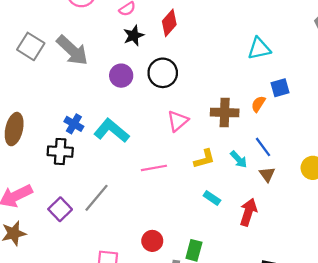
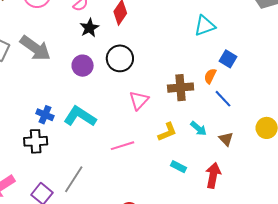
blue square: (280, 88) -> (228, 59), turned -36
blue line: (263, 147) -> (223, 99), moved

